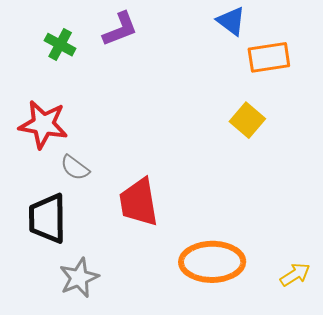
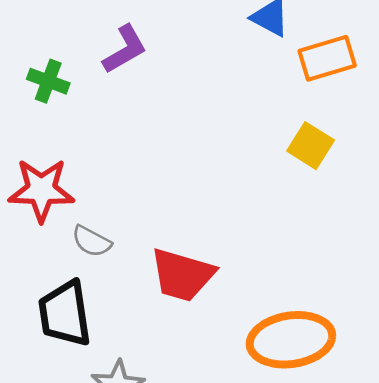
red trapezoid: (139, 202) -> (182, 275), turned -56

